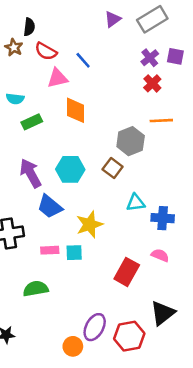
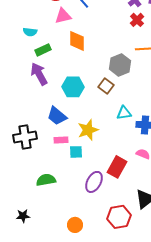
purple arrow: (30, 173) -> (39, 74), moved
pink rectangle: (50, 250) -> (61, 140), moved
purple ellipse: (95, 327) -> (94, 182), moved

